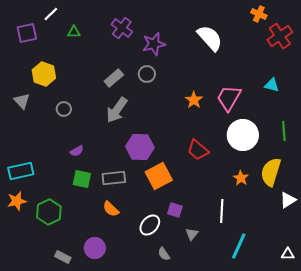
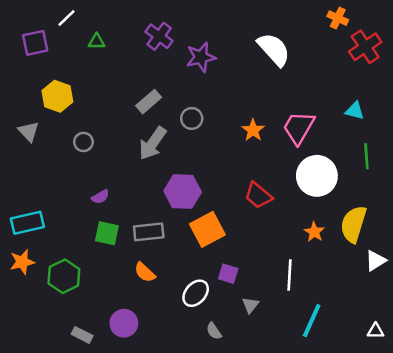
gray circle: (147, 74) -> (192, 118), moved
green line: (284, 131) -> (366, 156), moved

